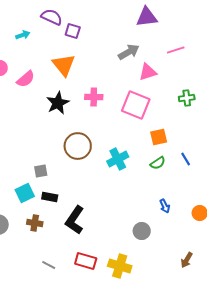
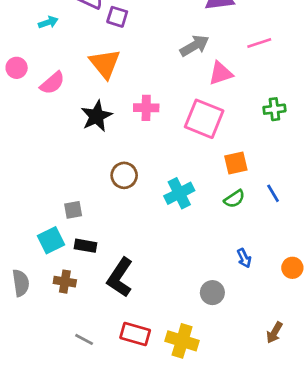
brown circle: (78, 146) -> (124, 175), size x0.7

